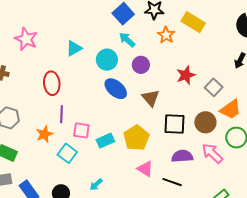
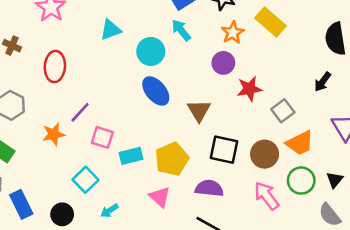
purple circle: (141, 65) -> (223, 63), moved
red ellipse: (52, 83) -> (55, 67), moved
purple line: (62, 114) -> (80, 112), turned 30
cyan square: (67, 153) -> (86, 180), moved
purple semicircle: (182, 156) -> (209, 188), moved
pink triangle: (145, 169) -> (160, 197), moved

